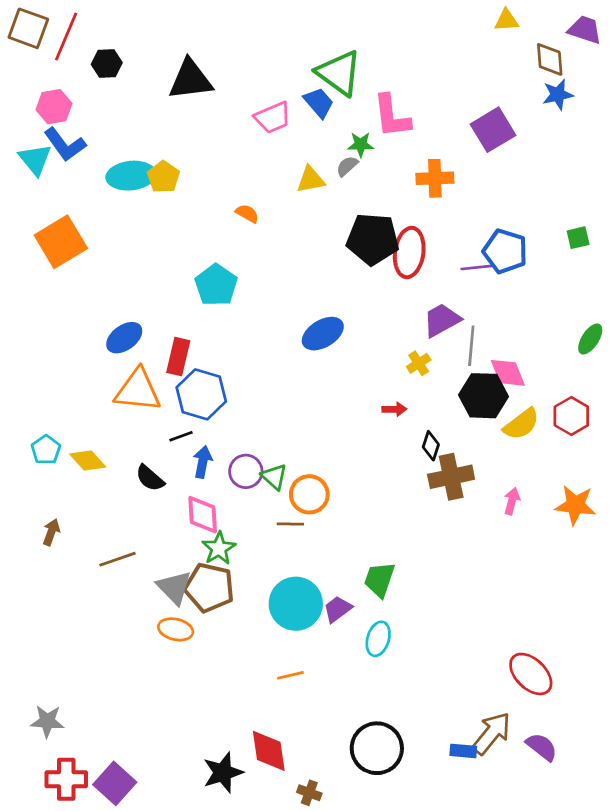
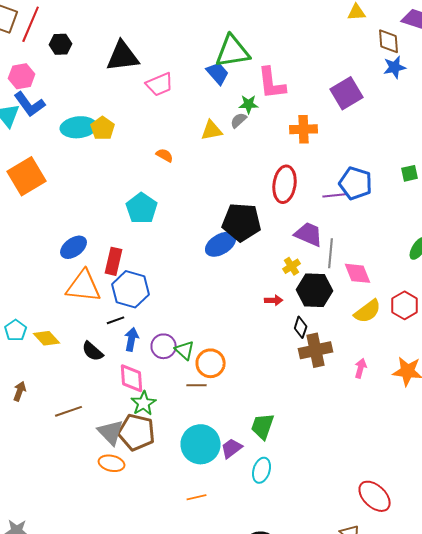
green triangle: (339, 73) -> (233, 51), turned -45
pink trapezoid: (273, 117) -> (160, 84), moved
black pentagon: (373, 239) -> (242, 222), moved
purple trapezoid: (442, 320) -> (309, 234), turned 52
black hexagon: (484, 396) -> (315, 290), moved

